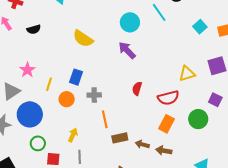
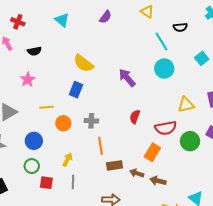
cyan circle: (130, 22) -> (164, 68), moved
pink star: (27, 70) -> (28, 80), moved
blue rectangle: (76, 77) -> (76, 90), moved
yellow line: (49, 84) -> (47, 107), turned 64
blue circle: (30, 114) -> (34, 141), moved, size x0.7
green circle: (198, 119) -> (190, 141), moved
orange rectangle: (167, 124) -> (152, 152), moved

